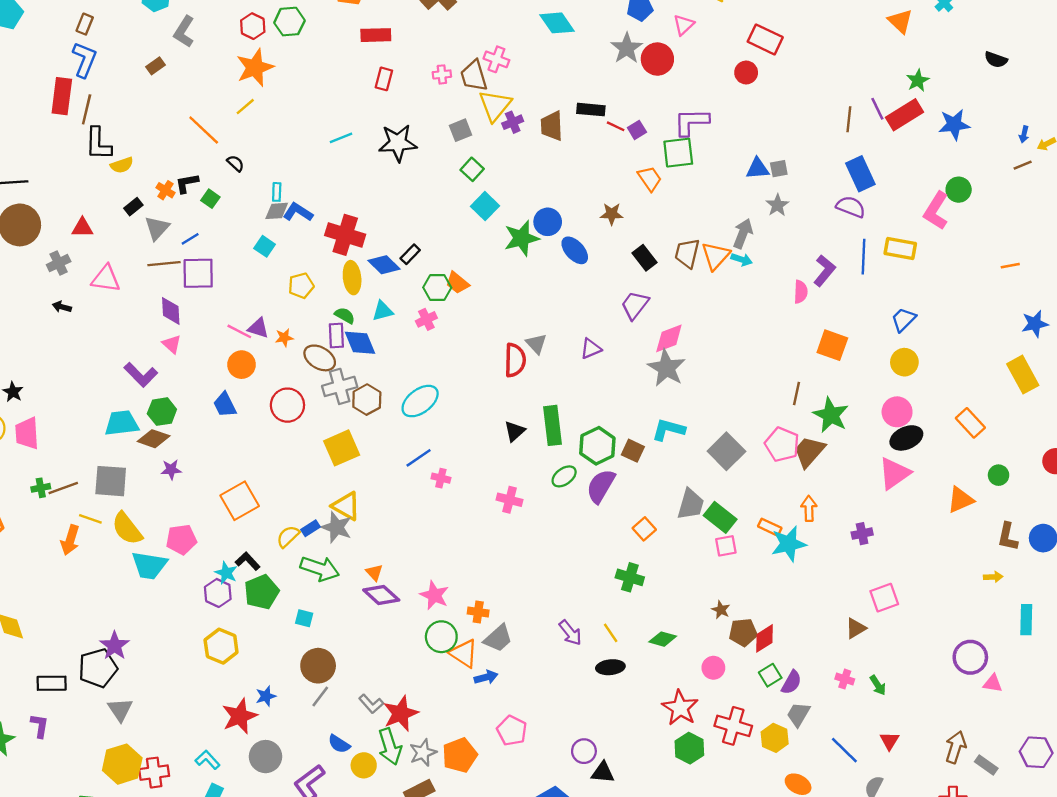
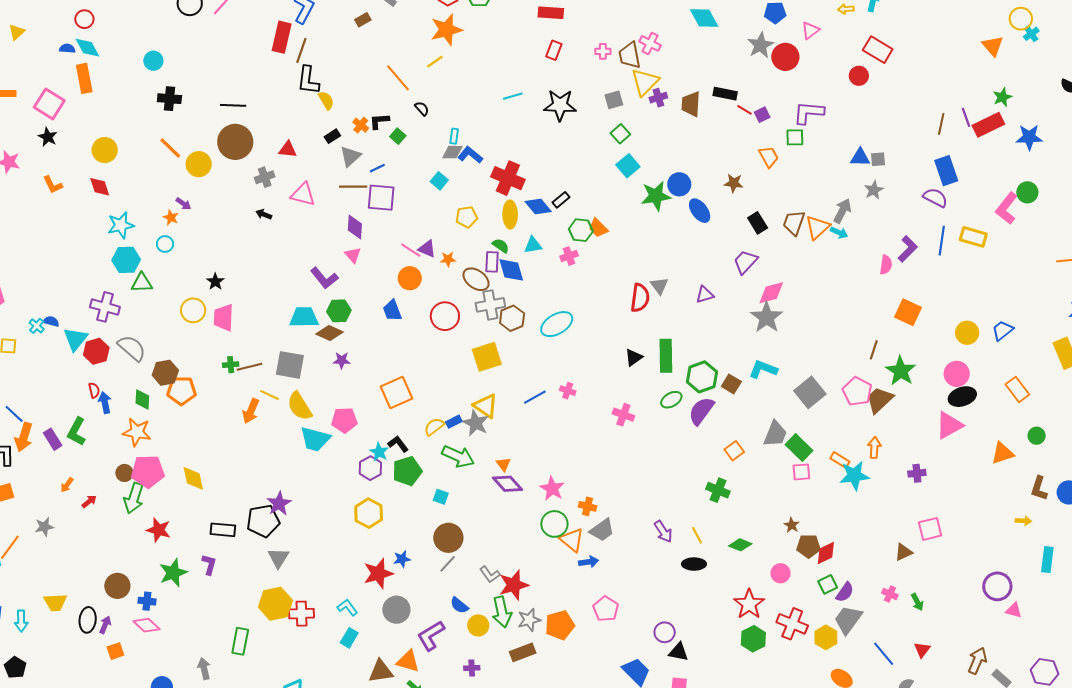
green square: (678, 153) -> (795, 137), size x0.7
yellow semicircle: (122, 165) -> (326, 100), turned -108
blue trapezoid: (903, 320) -> (1003, 330), moved
blue line: (419, 458) -> (535, 397), moved
gray trapezoid: (798, 714) -> (848, 620), size x1.4

